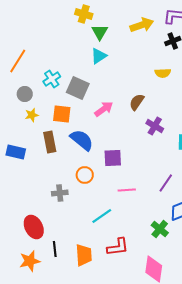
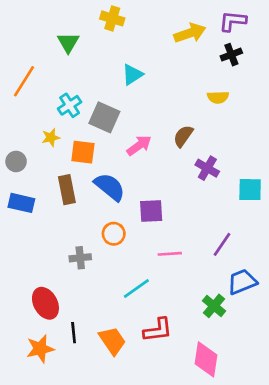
green triangle: (100, 32) -> (68, 42), moved
gray circle: (25, 94) -> (16, 161), moved
yellow star: (32, 115) -> (51, 137), moved
orange trapezoid: (84, 255) -> (112, 341), turned -30

